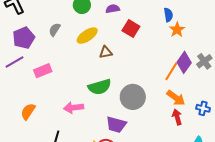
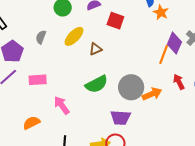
pink rectangle: (43, 71) -> (38, 80), turned 30
orange arrow: (176, 98) -> (152, 94), moved, turned -48
pink arrow: (74, 108) -> (62, 105), moved, turned 72
orange semicircle: (28, 112) -> (31, 123), turned 42
red arrow: (177, 117) -> (179, 82), moved

